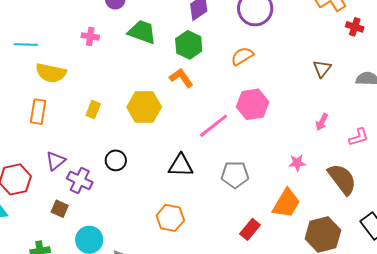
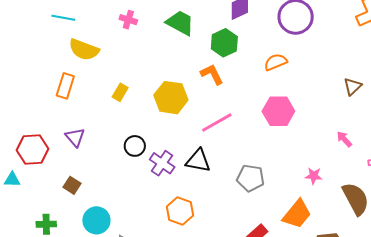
pink arrow: (322, 122) -> (344, 139), turned 102
pink line: (214, 126) -> (217, 123), moved
purple triangle: (55, 161) -> (75, 137), turned -40
purple cross: (80, 180) -> (162, 163), moved

